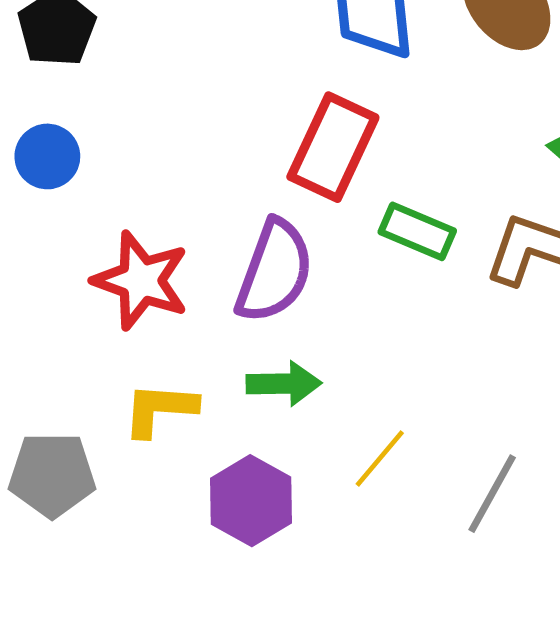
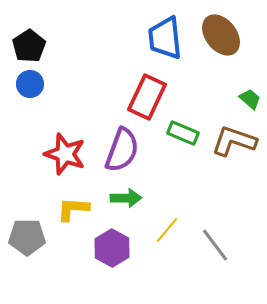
blue circle: (47, 156) -> (30, 84), moved
gray line: (492, 494) -> (215, 245), turned -66

